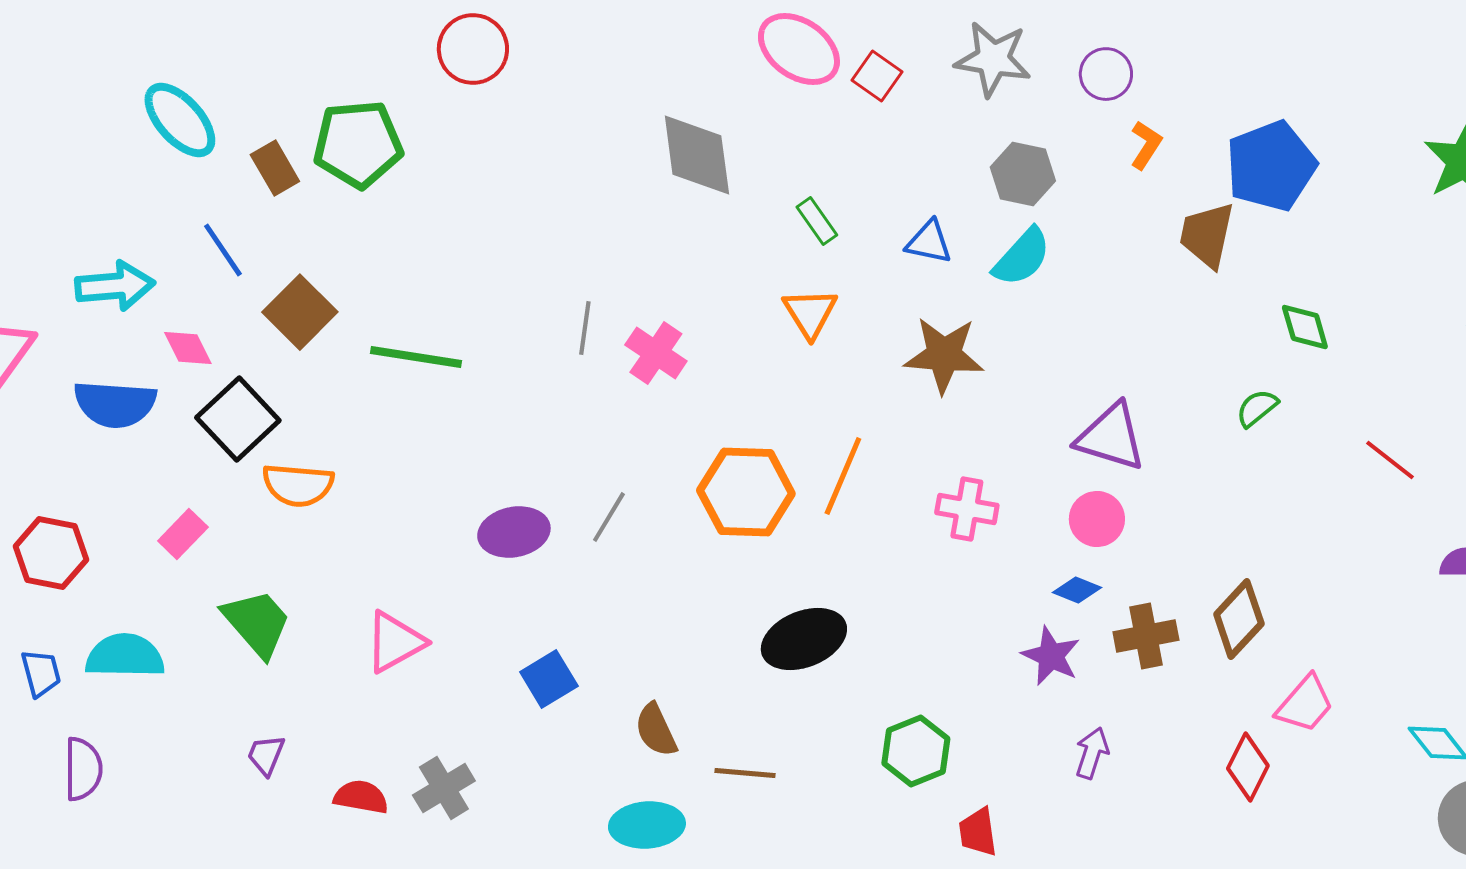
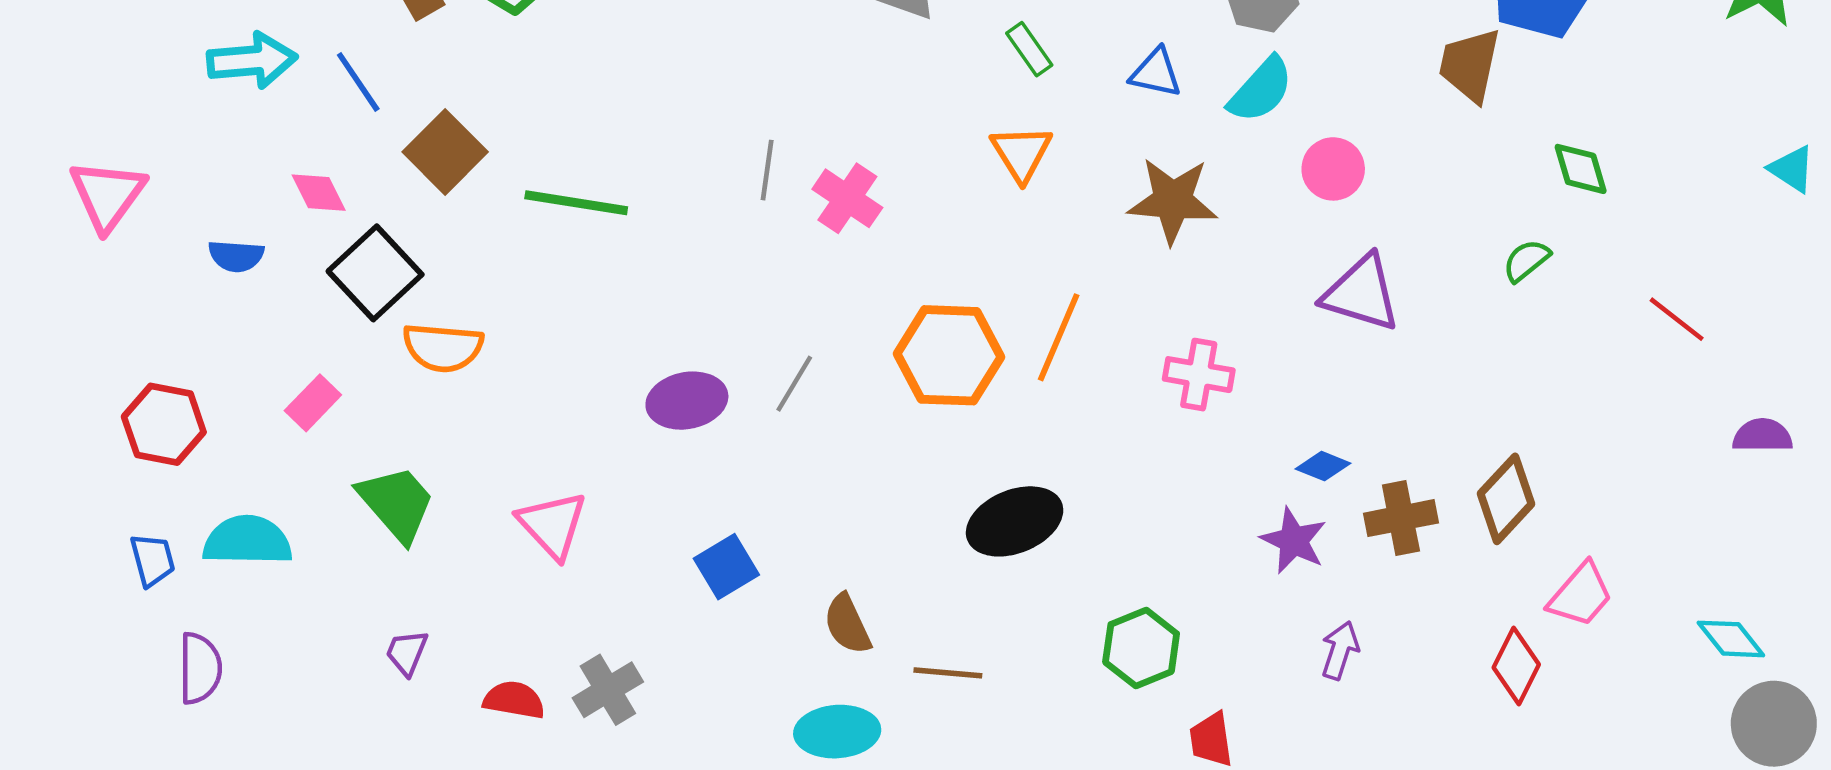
cyan arrow: (115, 286) -> (252, 60), moved
blue semicircle: (115, 404) -> (236, 256), size x0.6
pink circle: (1097, 519) -> (1333, 169), moved
pink triangle: (395, 642) -> (552, 525), turned -44

